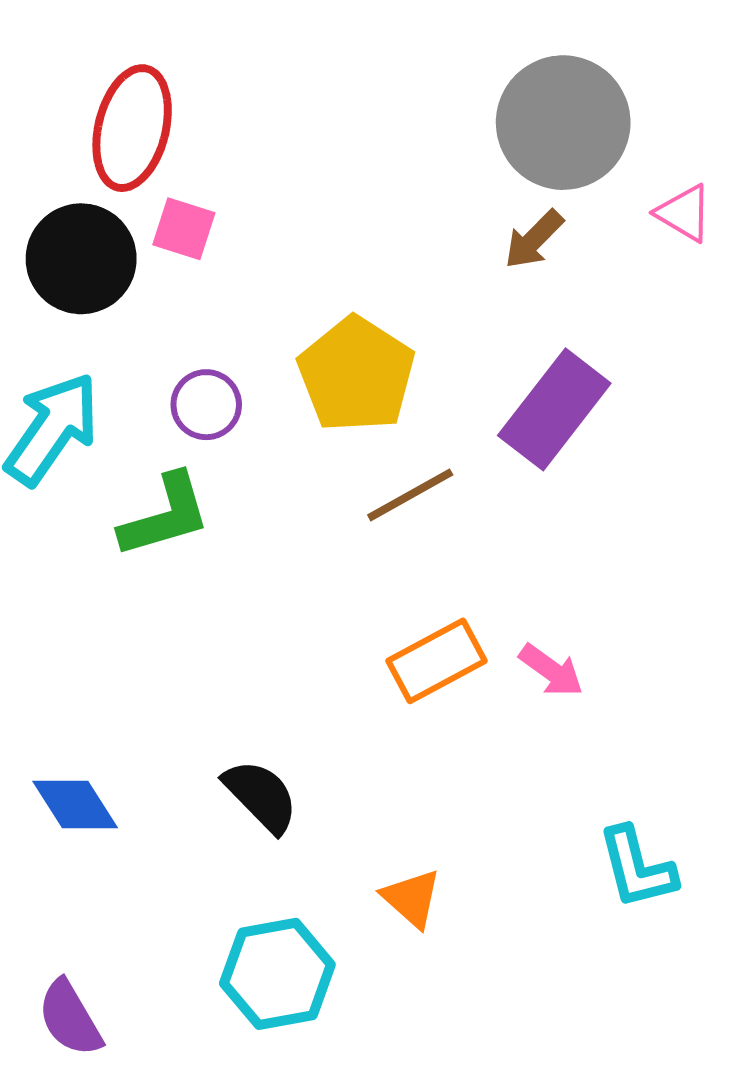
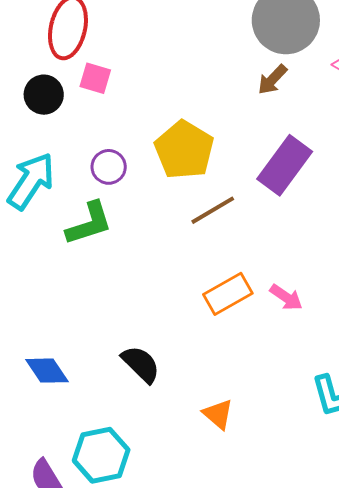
black circle: (81, 259) -> (44, 95), size x0.7
cyan hexagon: (277, 974) -> (101, 455), moved

